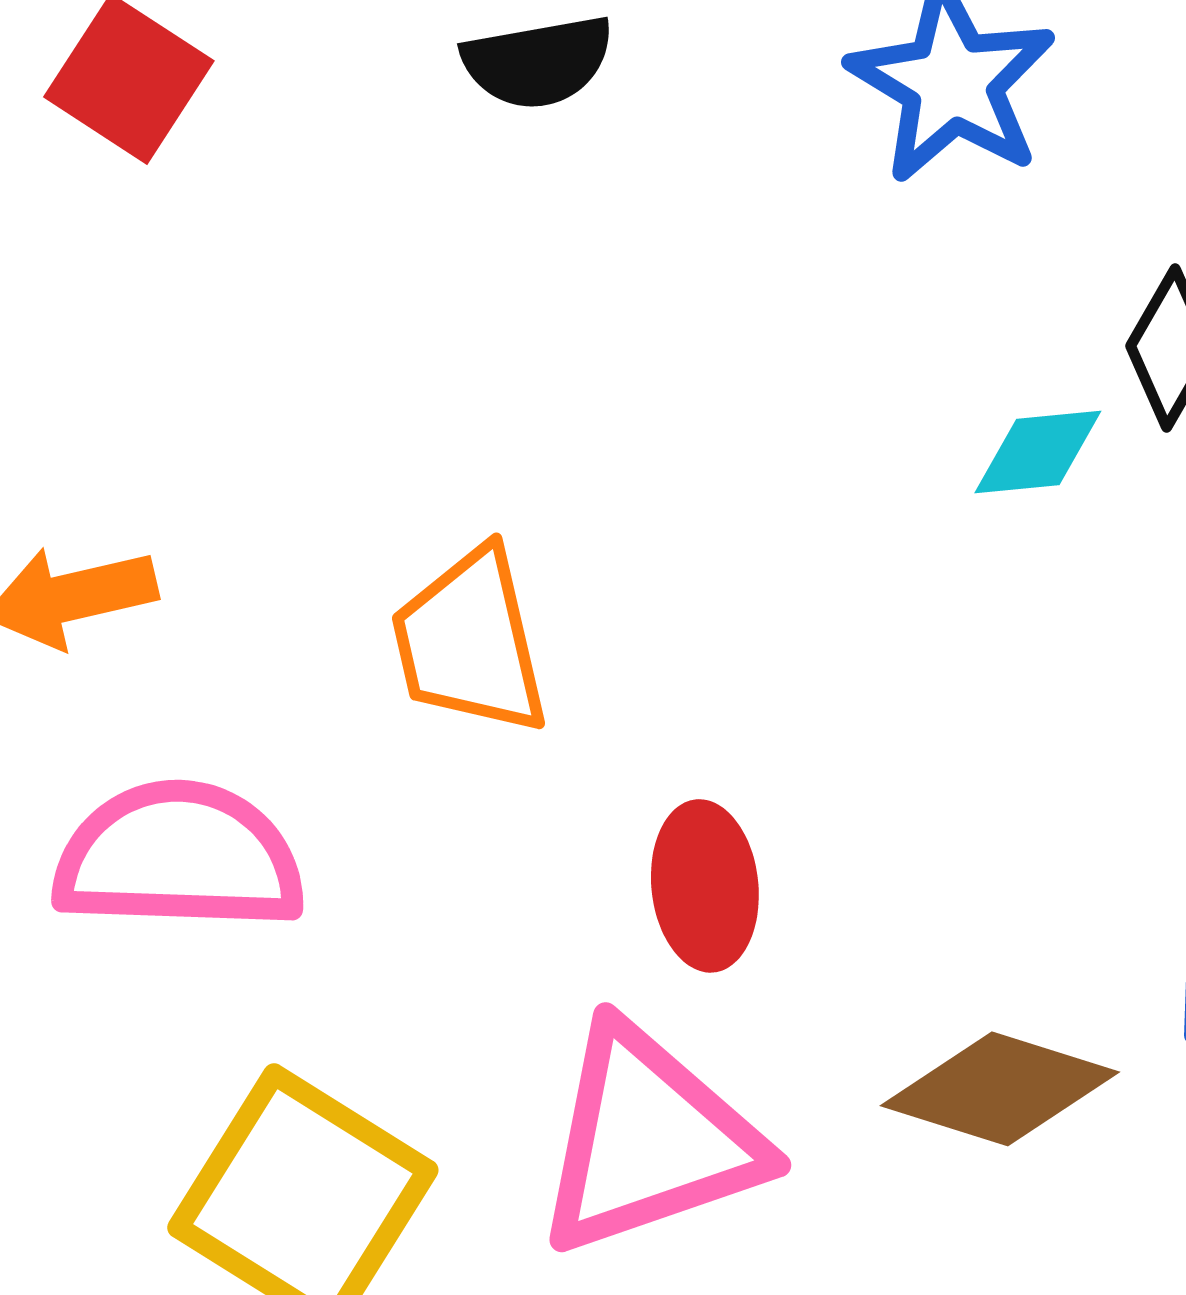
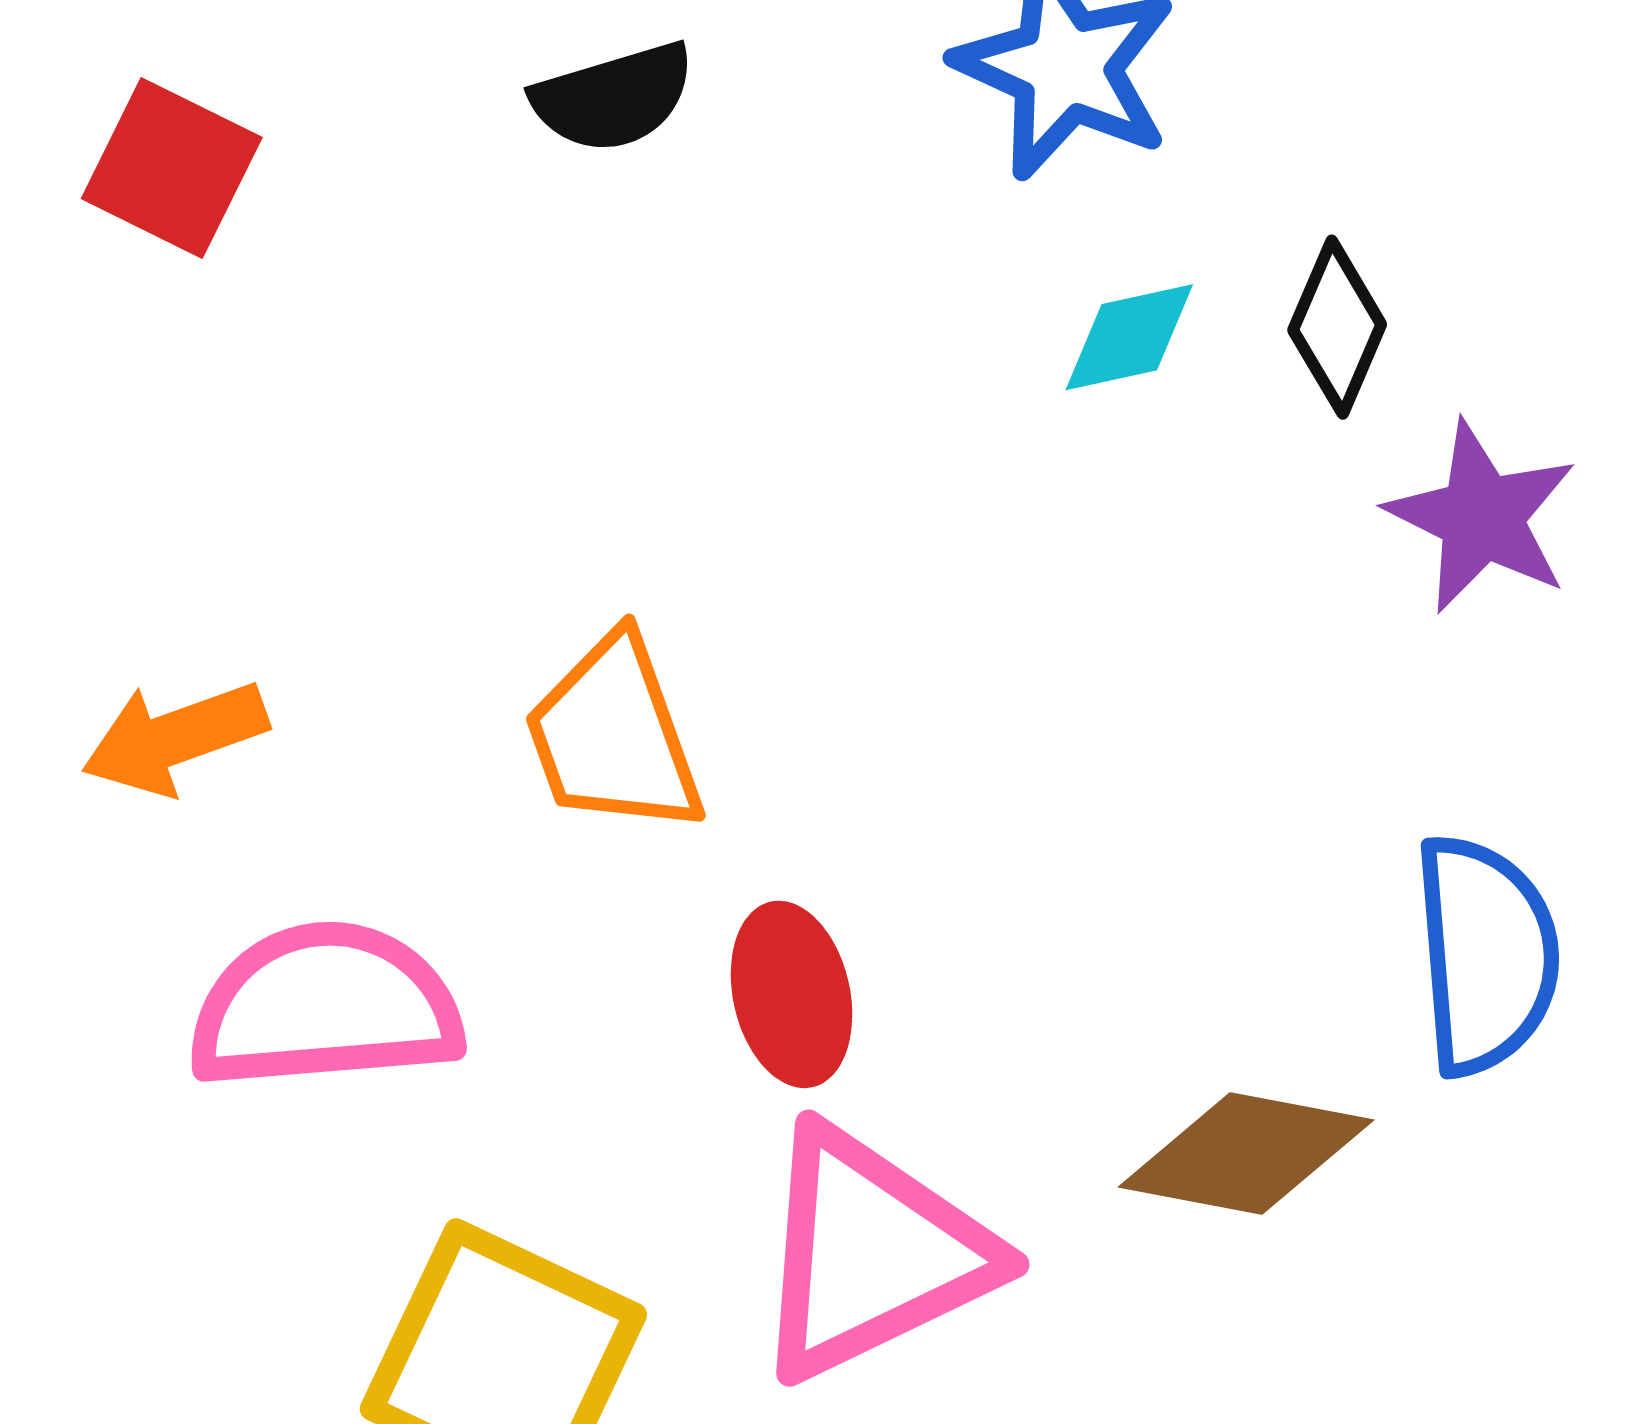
cyan diamond: (1038, 452) -> (1129, 337), moved
red ellipse: (705, 886) -> (792, 994), moved

